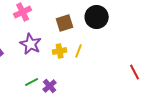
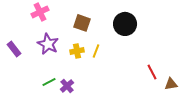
black circle: (97, 17) -> (125, 24), moved
brown square: (65, 23) -> (82, 23), turned 36

